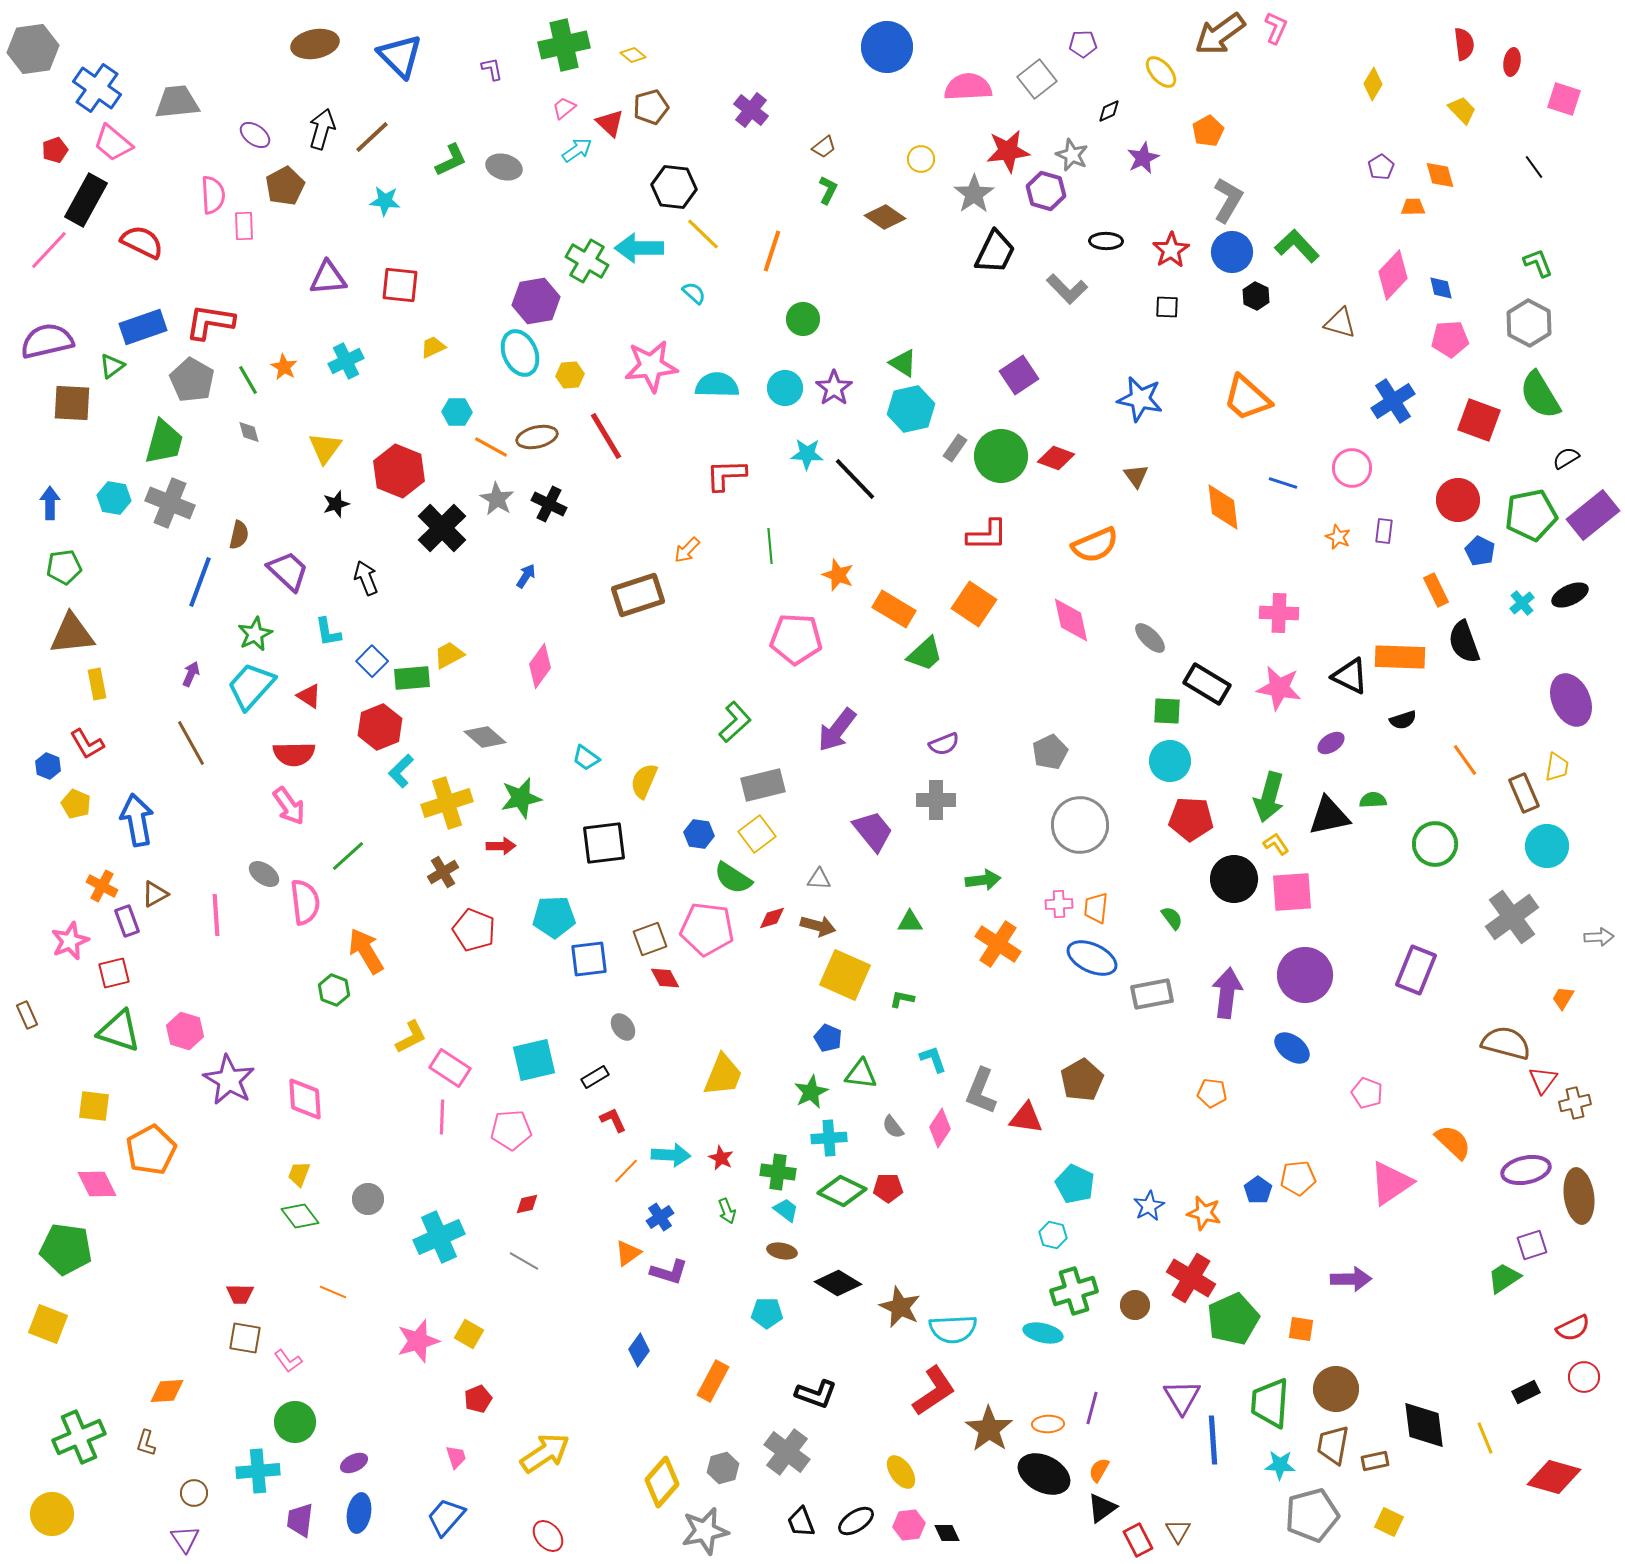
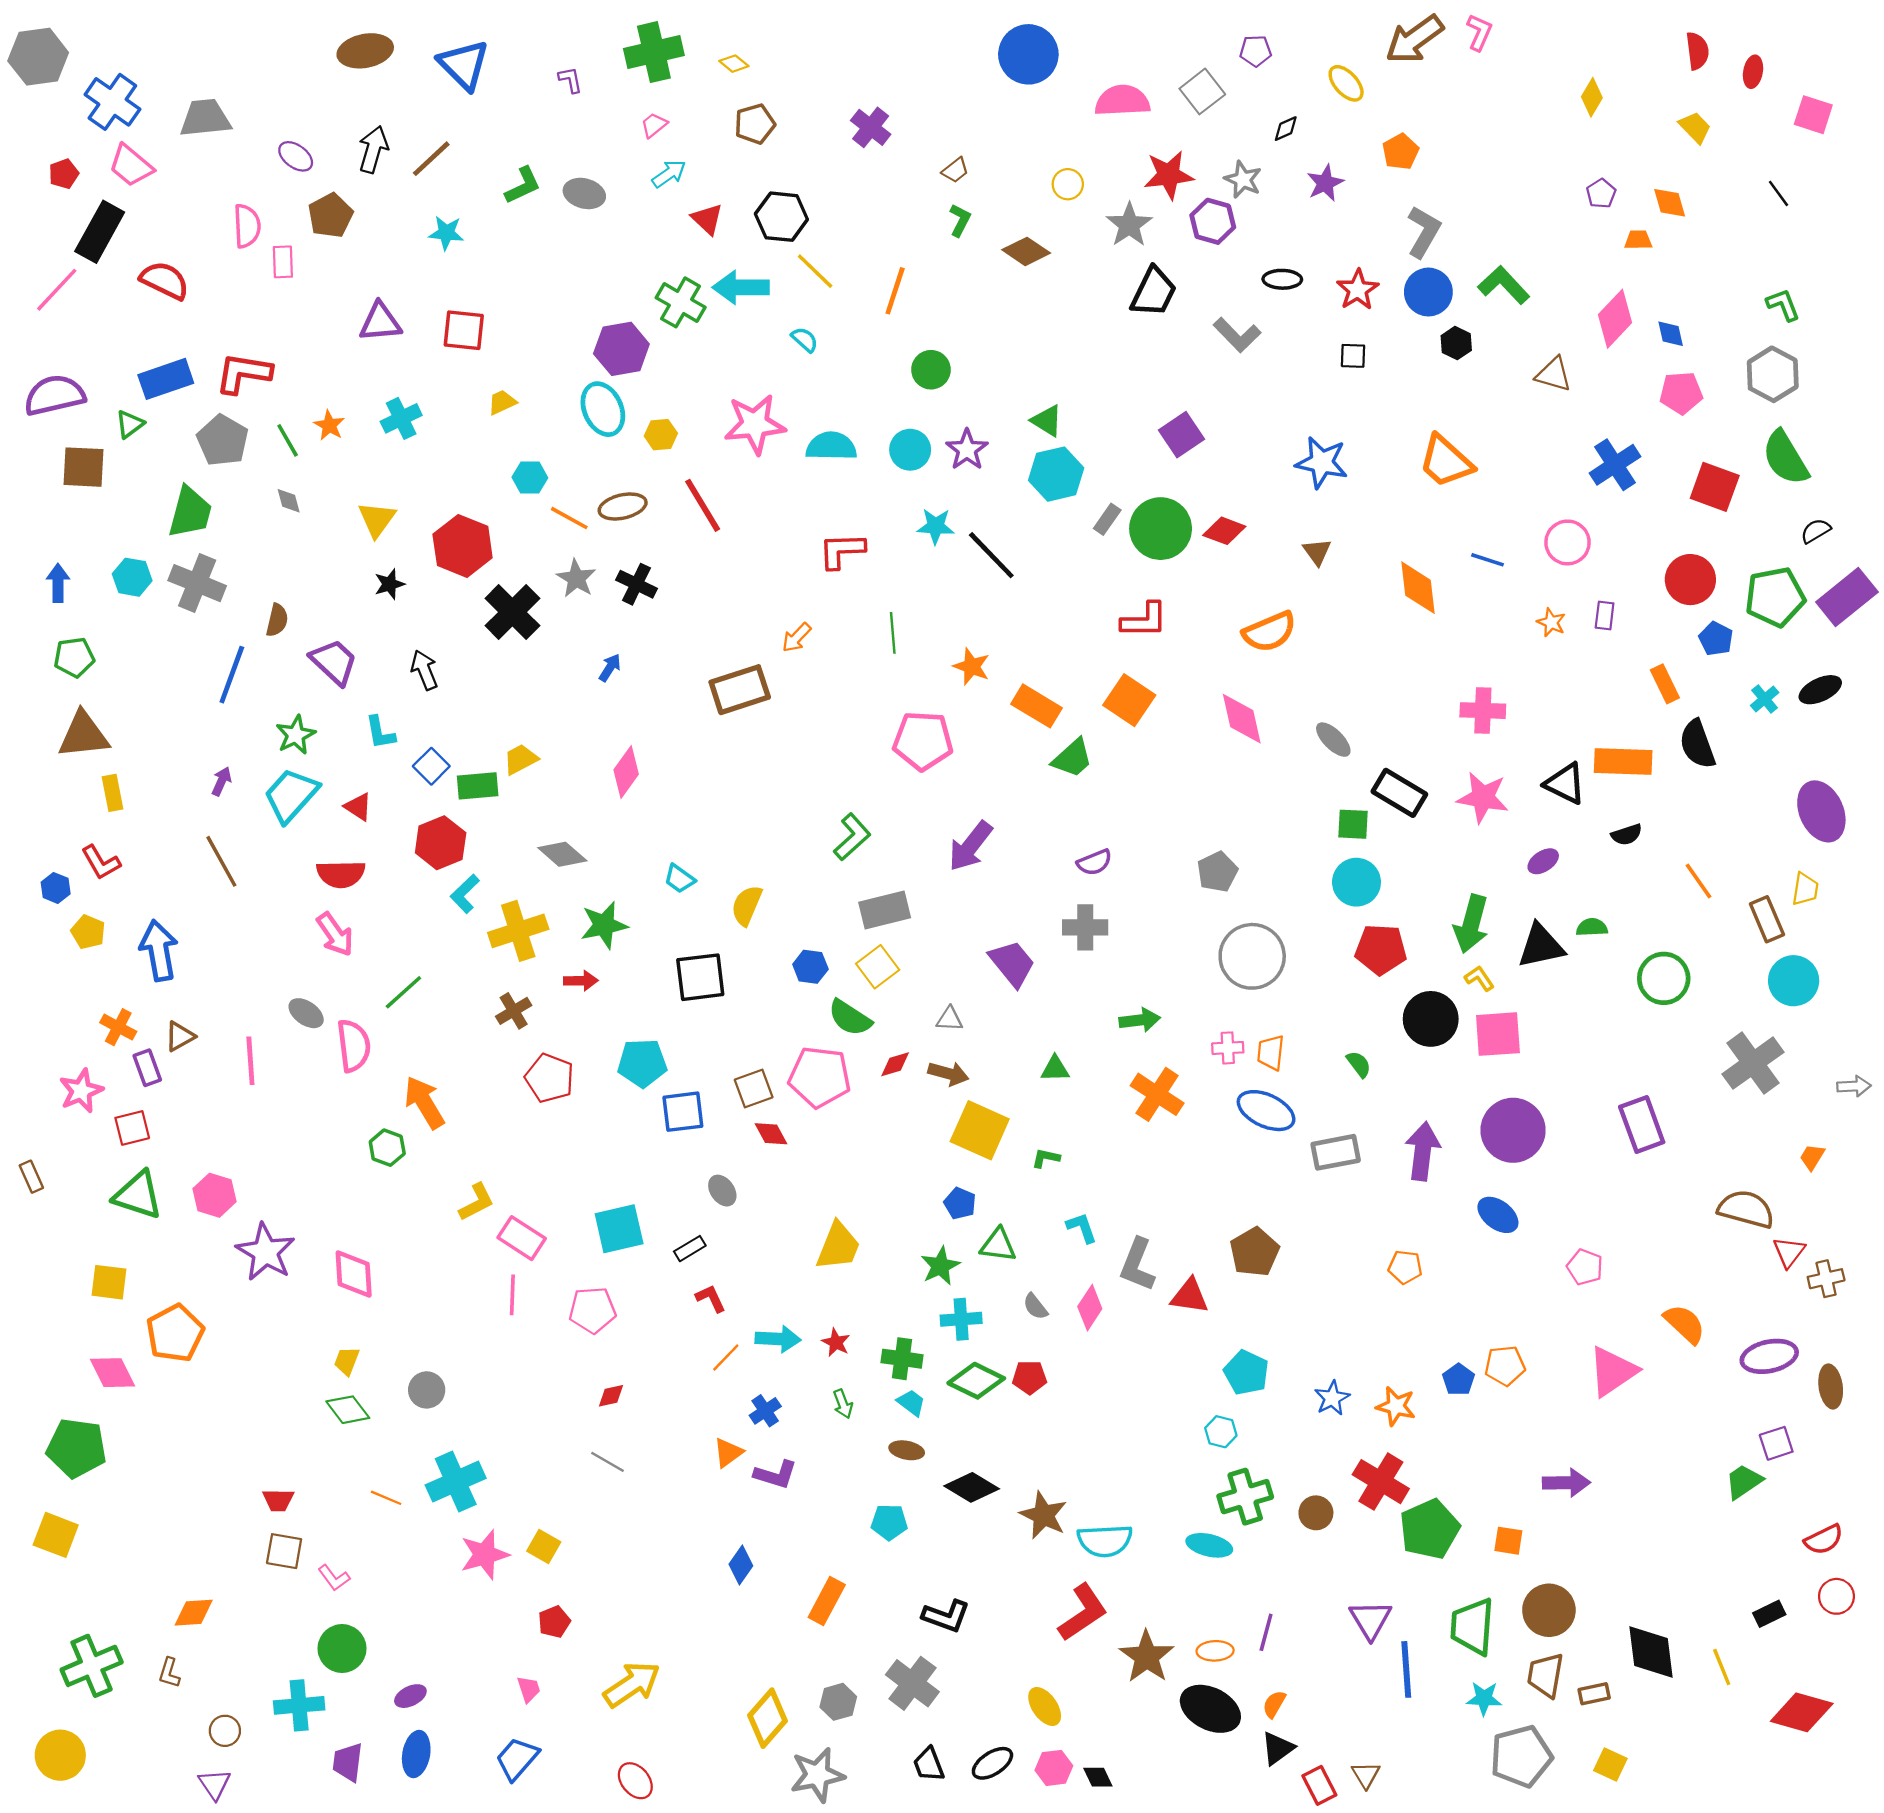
red triangle: (610, 123) -> (707, 219), moved
purple rectangle: (1416, 970) -> (1642, 1124), turned -42
brown ellipse: (1579, 1196) -> (1831, 1386), size x0.7
cyan cross: (439, 1237) -> (456, 1482), moved

